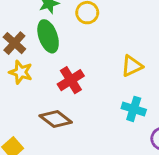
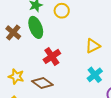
yellow star: (21, 72) -> (16, 77), moved
cyan cross: (134, 109) -> (95, 75), turned 35

